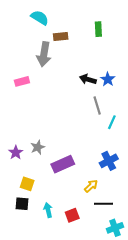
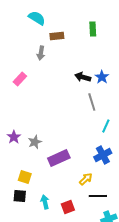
gray arrow: (44, 54) -> (41, 53), size x0.6
pink rectangle: (22, 81) -> (20, 79), turned -32
cyan line: (112, 122) -> (106, 126), moved
purple star: (16, 153) -> (14, 137), moved

